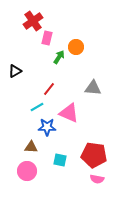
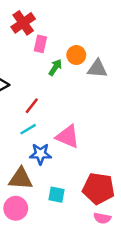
gray triangle: (93, 88) -> (97, 69), moved
red line: (49, 89) -> (32, 106), moved
brown triangle: (31, 147) -> (21, 179), size x1.5

